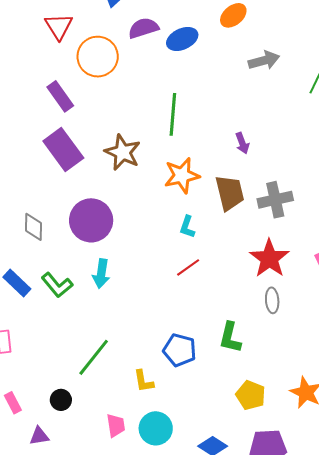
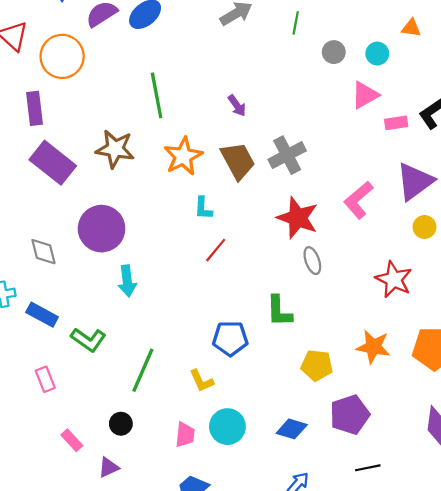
purple rectangle: (60, 96) -> (34, 108), turned 44
green L-shape: (57, 285) -> (88, 340), moved
pink trapezoid: (116, 425) -> (185, 435), turned 30

